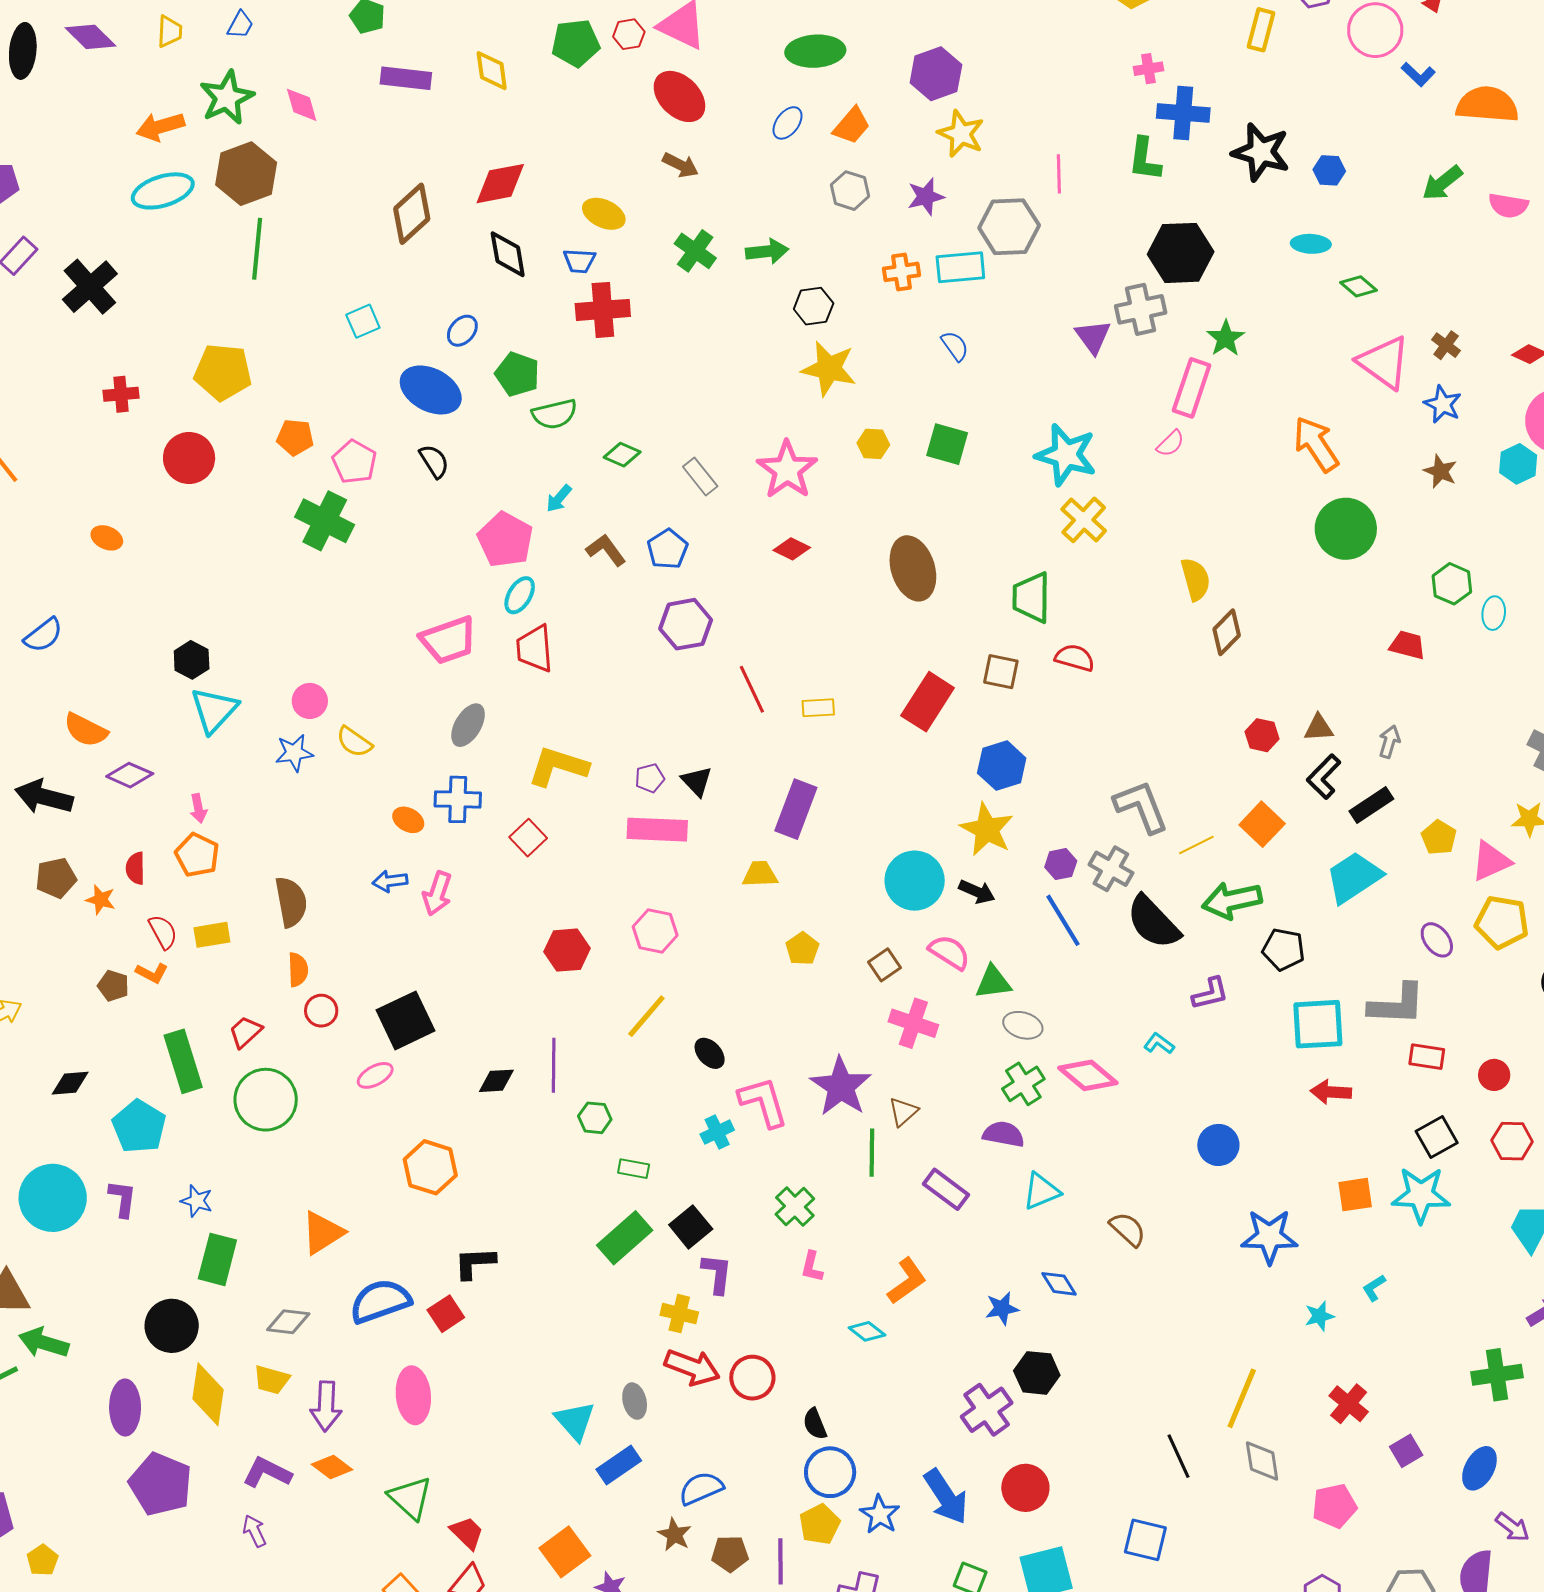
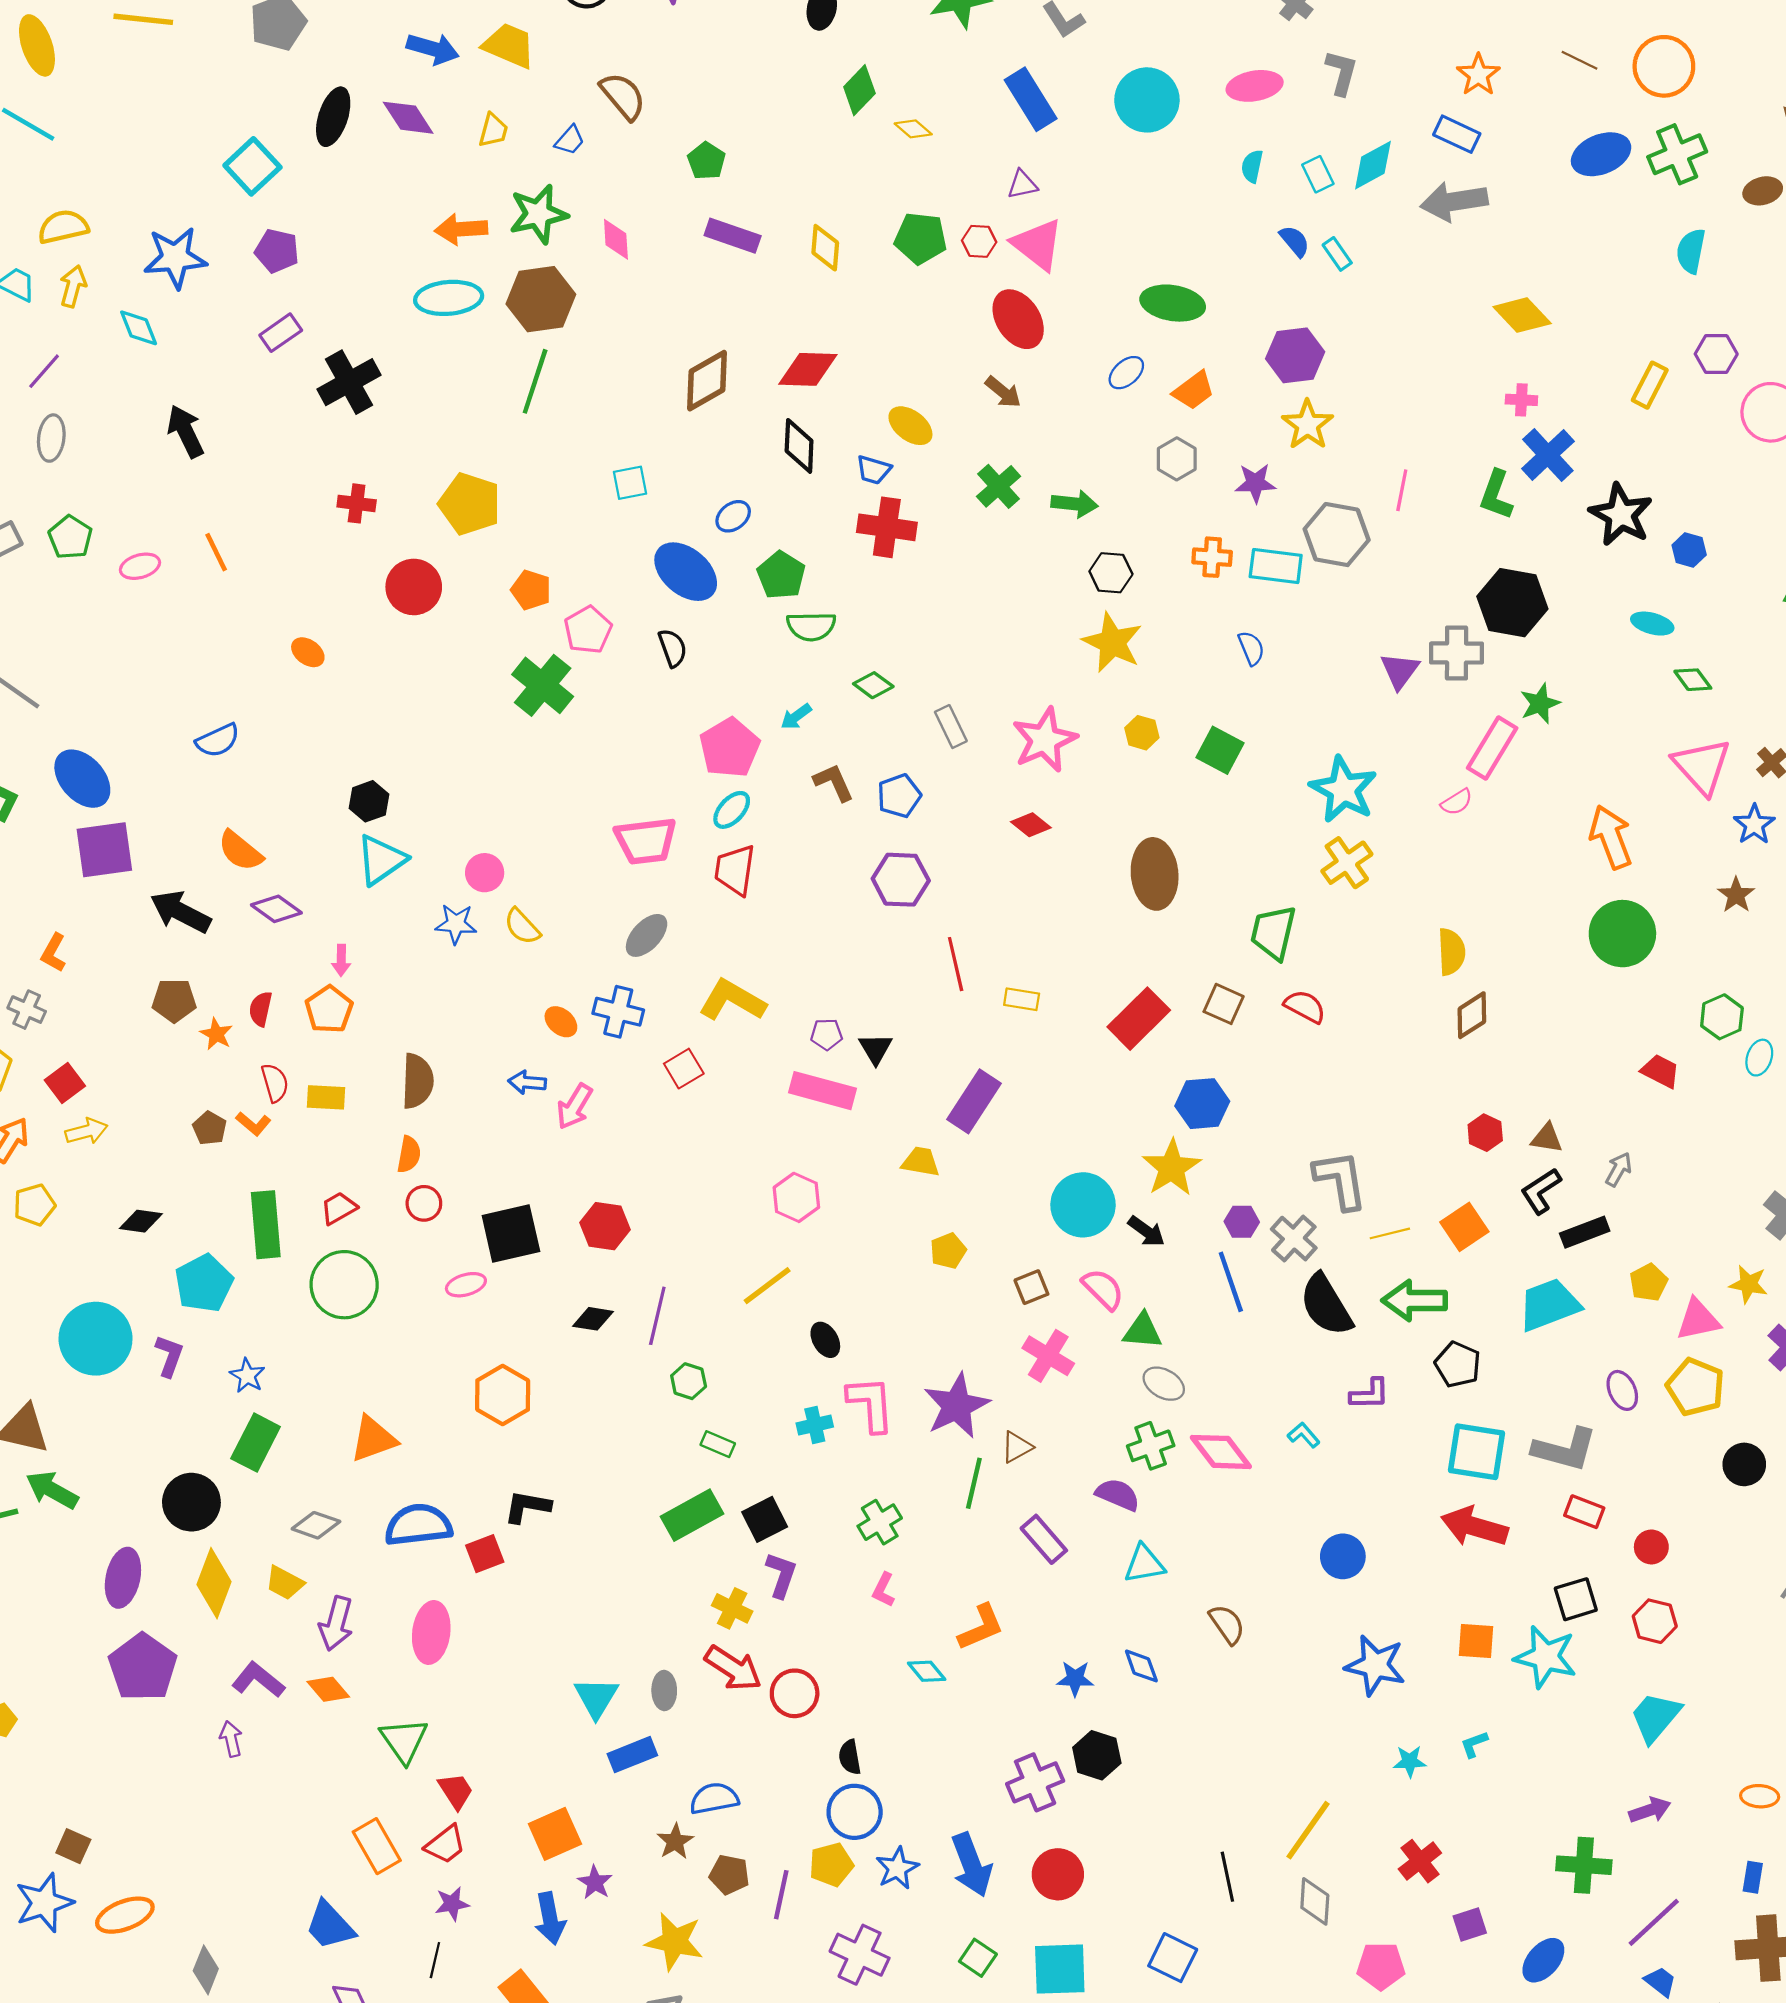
blue cross: (1183, 113) -> (1548, 455), turned 30
red hexagon: (567, 950) -> (605, 1226), moved
red arrow: (1331, 1092) -> (1474, 1527), size x1.5

